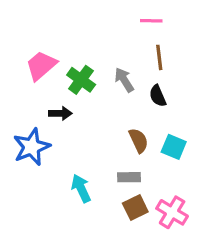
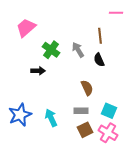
pink line: (151, 21) -> (116, 13), moved
pink trapezoid: (41, 65) -> (26, 28), moved
blue star: (32, 147) -> (20, 115), moved
cyan square: (174, 147) -> (109, 111), moved

